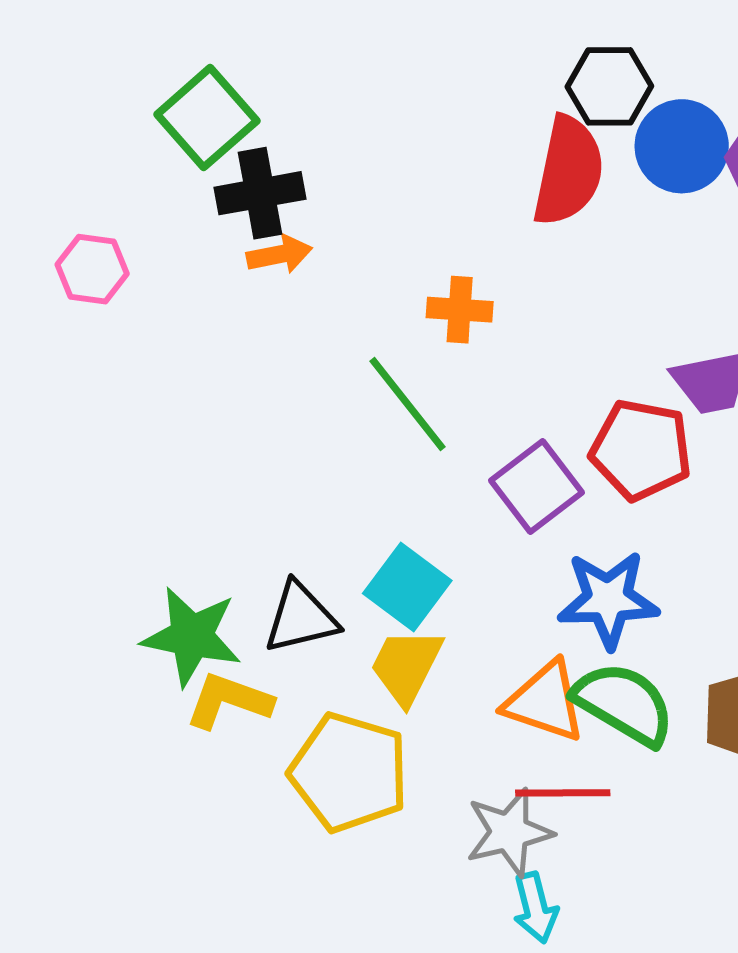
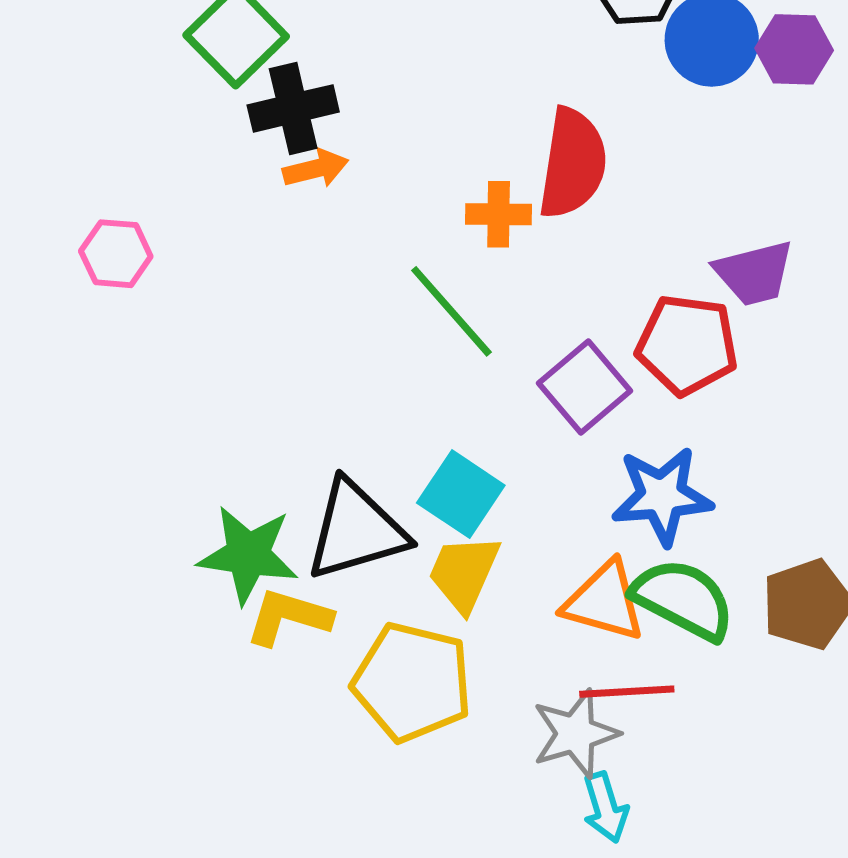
red semicircle: (568, 171) -> (573, 163), moved
pink hexagon: (92, 269) -> (116, 254), moved
black triangle: (301, 618) -> (356, 530), size x1.4

